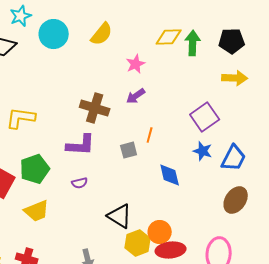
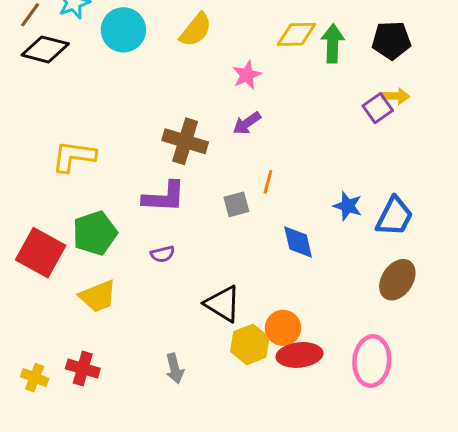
yellow arrow: (235, 78) -> (396, 96), size x0.7
purple square: (205, 117) -> (378, 108), moved, size x0.7

